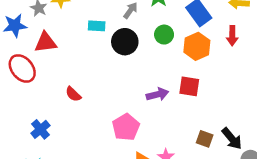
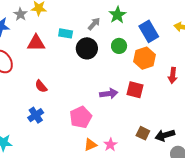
red arrow: (232, 36) -> (173, 76), moved
red triangle: (46, 42) -> (36, 43), moved
blue cross: (40, 129) -> (36, 115), moved
black arrow: (232, 139) -> (165, 135), turned 108

